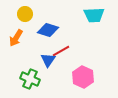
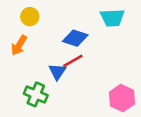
blue diamond: (48, 30) -> (75, 38), moved
pink hexagon: (83, 77) -> (122, 98), moved

